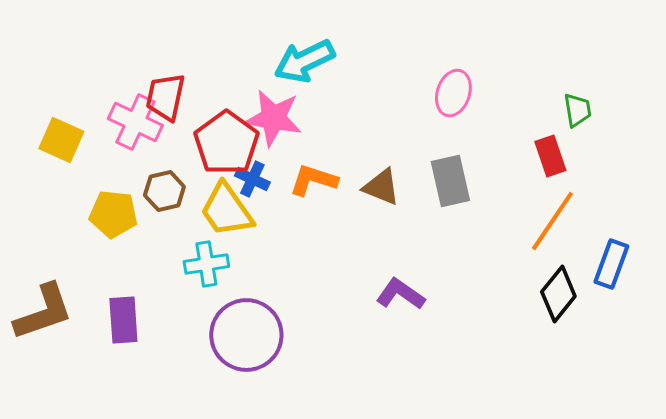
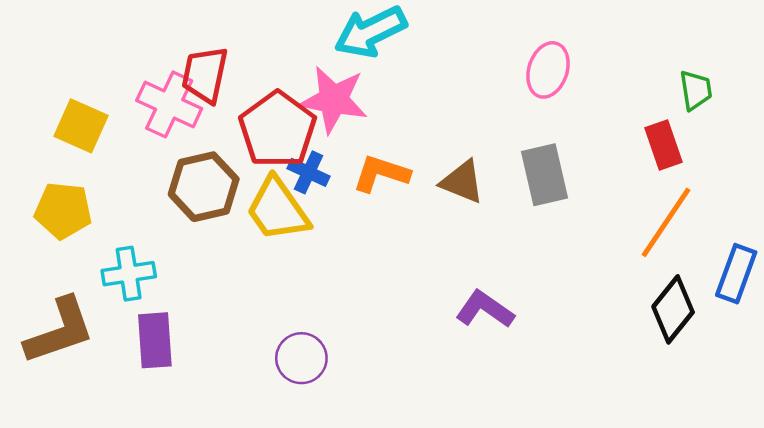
brown hexagon: (164, 191) -> (204, 187), size x1.4
yellow pentagon: (113, 214) -> (63, 210), moved
cyan cross: (206, 264) -> (129, 274), moved
purple circle: (246, 335) -> (301, 358), size x0.6

